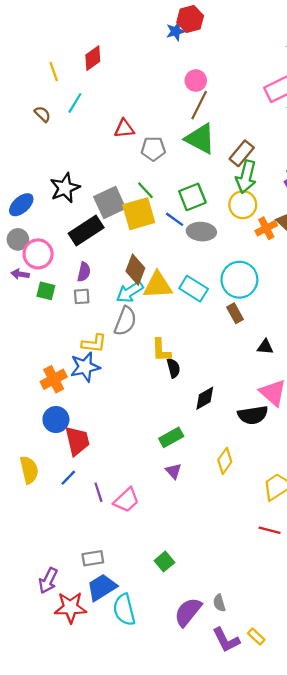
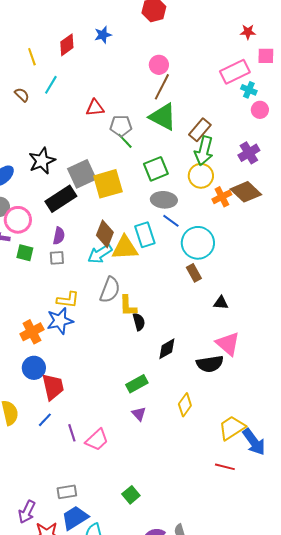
blue star: (176, 31) -> (103, 35), moved
green line: (145, 190) -> (125, 141), moved
blue line: (175, 219) -> (171, 221), moved
cyan rectangle: (194, 289) -> (145, 235), moved, turned 40
gray semicircle: (125, 321) -> (110, 290), moved

